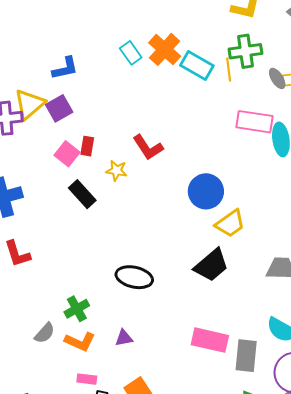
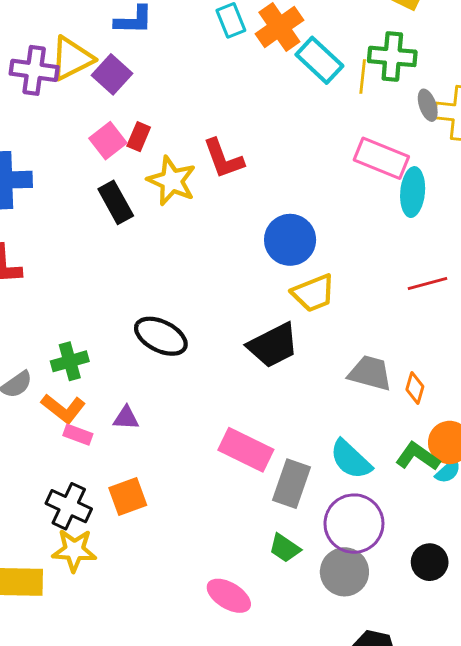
purple square: (59, 108) -> (112, 74), turned -32
yellow star: (117, 171) -> (172, 181), size x1.6
pink rectangle: (87, 379) -> (78, 435), moved

